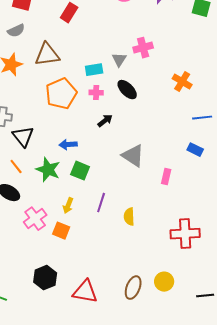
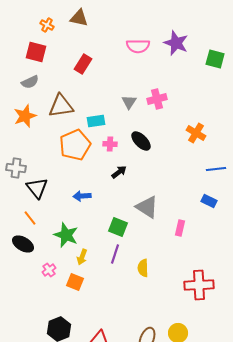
gray triangle: (119, 60) -> (129, 102), moved
cyan rectangle: (94, 70) -> (96, 121), moved
green star: (48, 170) -> (66, 235), moved
green square: (80, 171) -> (118, 227), moved
pink cross: (35, 219) -> (49, 270), size x0.6

